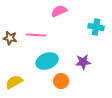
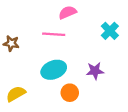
cyan cross: (96, 27) -> (110, 31), turned 35
pink line: (36, 35) -> (54, 34), moved

